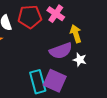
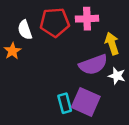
pink cross: (56, 14) -> (87, 19), turned -36
cyan rectangle: (38, 82) -> (65, 103), size x0.7

